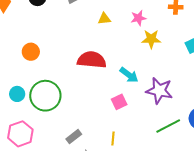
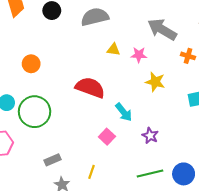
pink star: (138, 18) -> (139, 55), moved
purple star: (159, 91) -> (150, 136), size x0.6
pink square: (119, 102) -> (107, 137), turned -35

